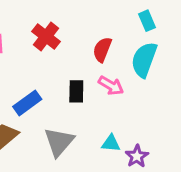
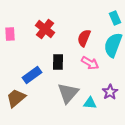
black rectangle: (76, 91) -> (58, 62), moved
gray triangle: (59, 142) -> (68, 93), moved
purple star: (137, 156) -> (110, 92), moved

